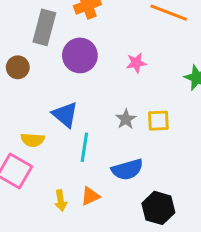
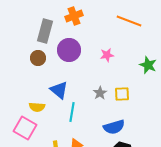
brown circle: (18, 67) -> (38, 58), moved
blue semicircle: (127, 169) -> (114, 127), moved

